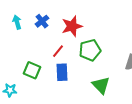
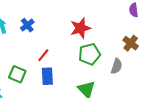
red star: (72, 26) -> (80, 28), moved
green pentagon: (90, 50) -> (89, 54), moved

